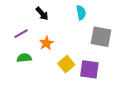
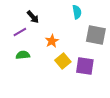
black arrow: (42, 14) -> (33, 17), moved
orange star: (46, 43) -> (52, 41), moved

